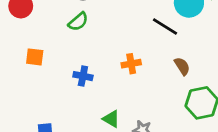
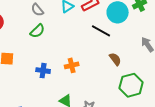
orange cross: (131, 64) -> (72, 65), moved

